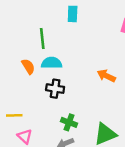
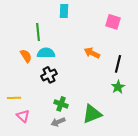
orange arrow: (106, 76) -> (92, 53), moved
black cross: (55, 89) -> (49, 75), turned -35

